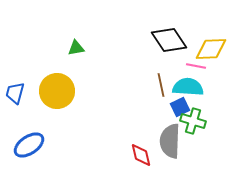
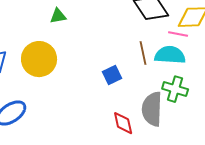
blue square: (180, 107) -> (112, 75), moved

